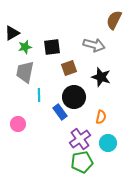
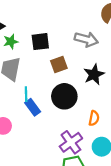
black star: (101, 77) -> (94, 74), turned 30
blue rectangle: (60, 112) -> (33, 107), moved

